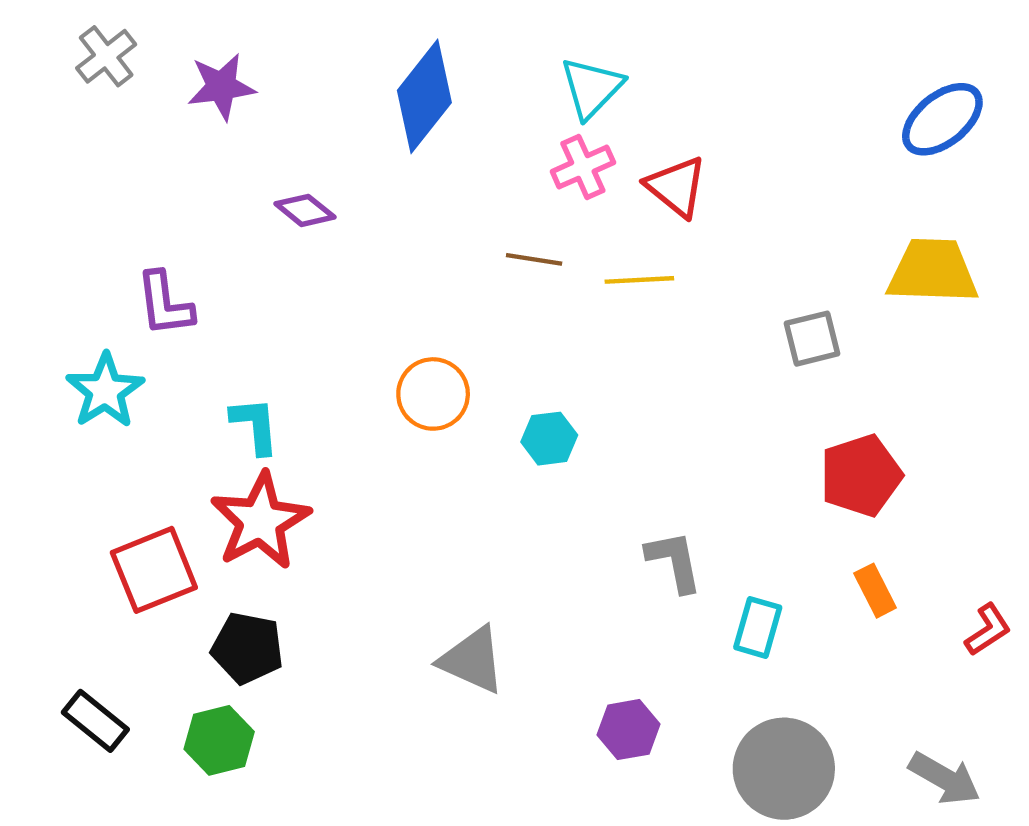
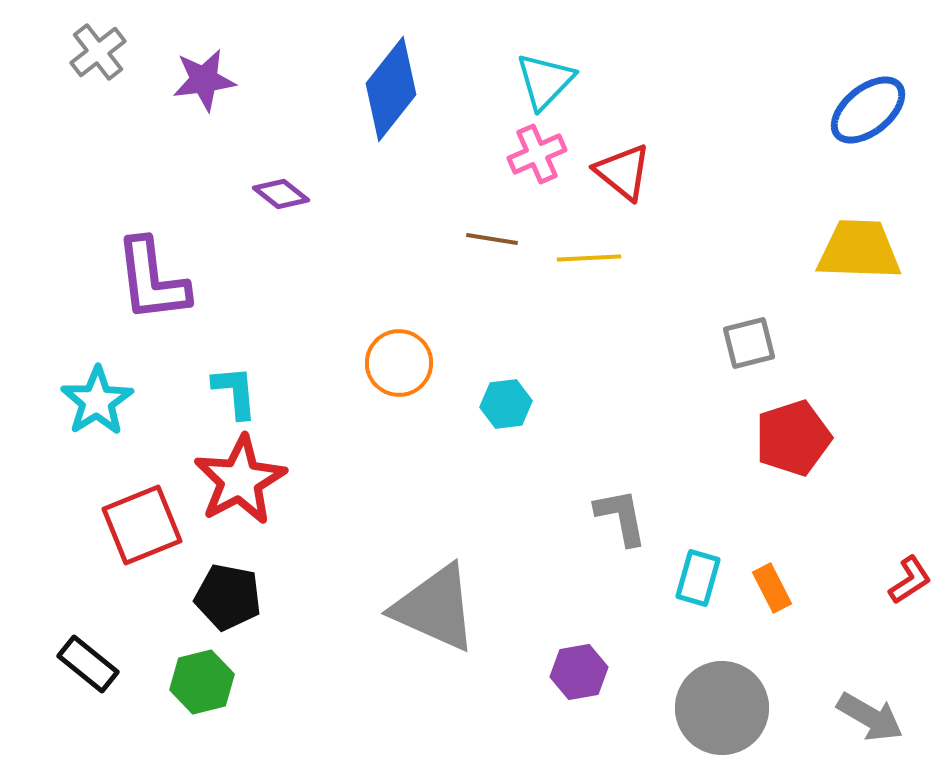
purple L-shape: (165, 304) -> (152, 280), size x1.4
gray square: (812, 339) -> (749, 343), moved
cyan star: (105, 391) -> (97, 401), moved
orange rectangle: (875, 591) -> (772, 588), moved
gray triangle: (472, 660) -> (435, 608), size x1.4

